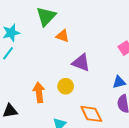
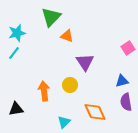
purple triangle: (81, 63) -> (85, 62), turned 36

